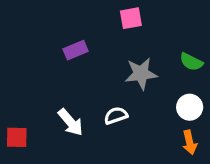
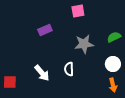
green semicircle: (191, 62) -> (114, 37), turned 128
white semicircle: (116, 116) -> (69, 69), turned -72

